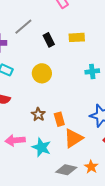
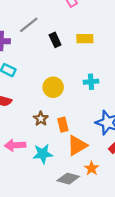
cyan cross: (92, 71) -> (91, 82), moved
yellow circle: (42, 73) -> (53, 87), moved
cyan star: (41, 147) -> (43, 154), turned -30
orange star: (91, 167) -> (92, 168), moved

